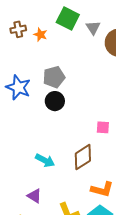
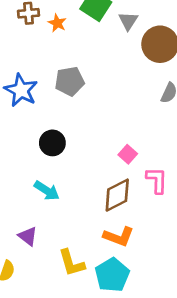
black circle: (55, 101) -> (52, 143), moved
pink square: (103, 127) -> (128, 154), turned 32
brown diamond: (83, 157) -> (117, 195), moved

